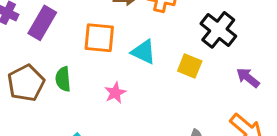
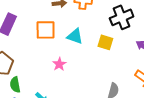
black cross: (218, 30) -> (122, 17), turned 35
green semicircle: (63, 79) -> (15, 85), moved

